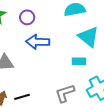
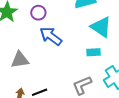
blue arrow: (38, 42) -> (51, 36), turned 40

